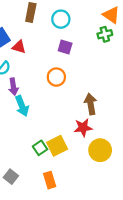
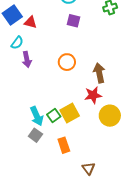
orange circle: (56, 77) -> (67, 62), moved
cyan arrow: (22, 106) -> (37, 116), moved
gray square: (11, 177) -> (35, 135), moved

